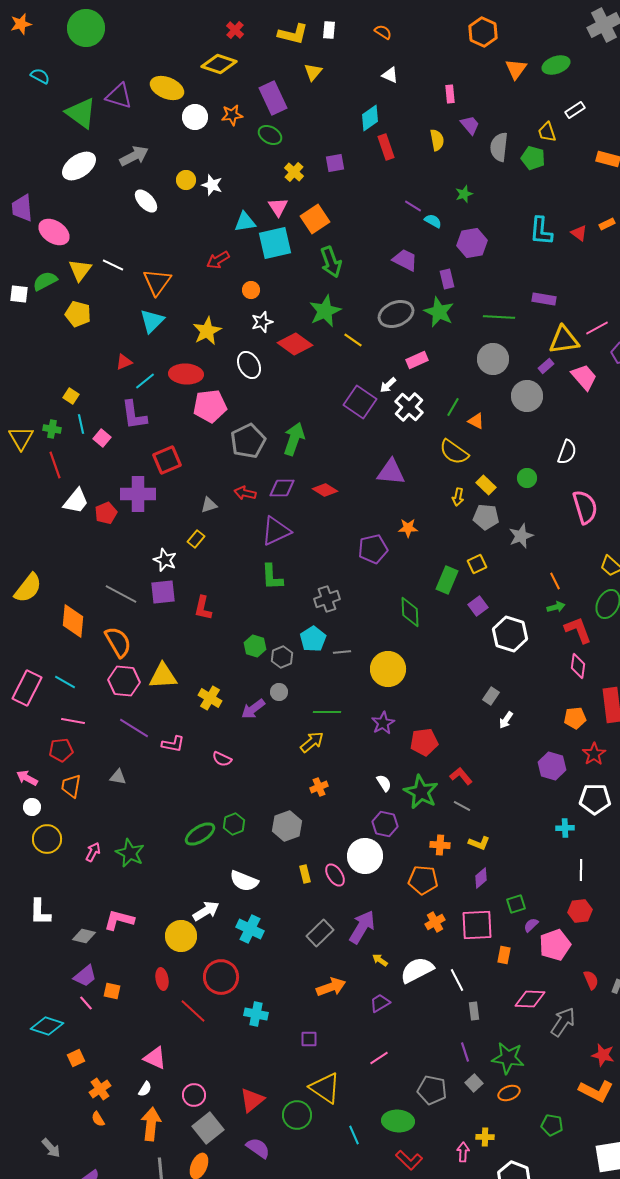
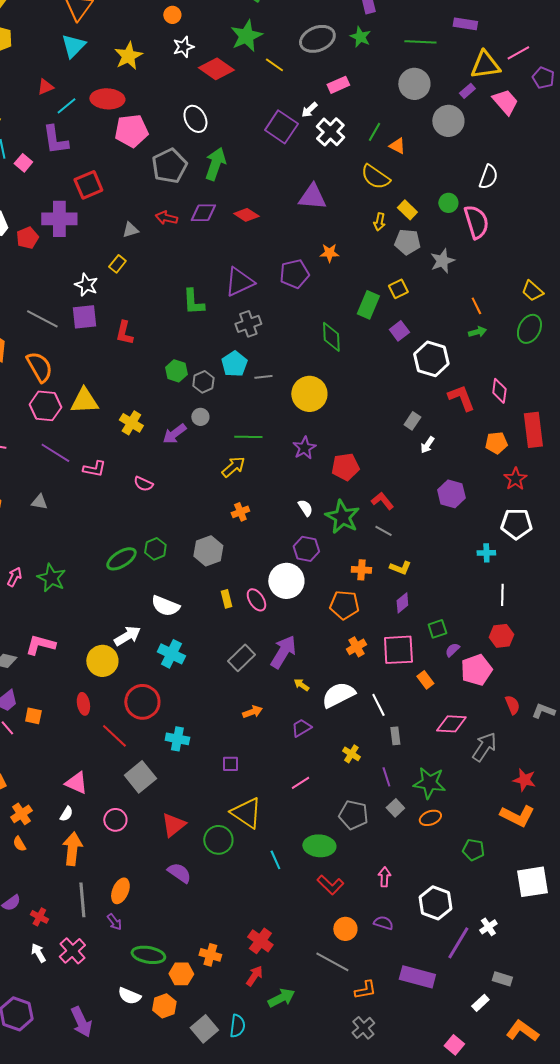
green star: (439, 312) -> (360, 37), size x0.7
white ellipse: (249, 365) -> (195, 119), moved
pink semicircle: (585, 507) -> (476, 222), moved
purple triangle: (276, 531) -> (239, 282), moved
red L-shape: (578, 630) -> (461, 398), moved
purple hexagon: (552, 766) -> (451, 494), moved
orange rectangle: (504, 955) -> (425, 680), turned -48
orange arrow: (331, 987) -> (252, 712), size x0.7
gray square: (208, 1128) -> (140, 777), moved
yellow cross: (485, 1137) -> (351, 754), moved, turned 30

